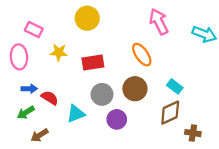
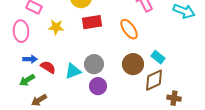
red rectangle: (93, 63) -> (92, 22), moved
brown circle: (135, 89) -> (133, 64), moved
cyan triangle: (76, 114) -> (73, 71), moved
purple circle: (117, 119) -> (98, 86), moved

